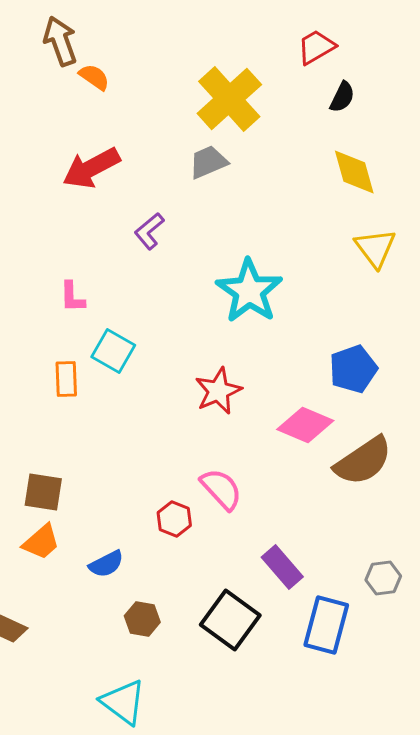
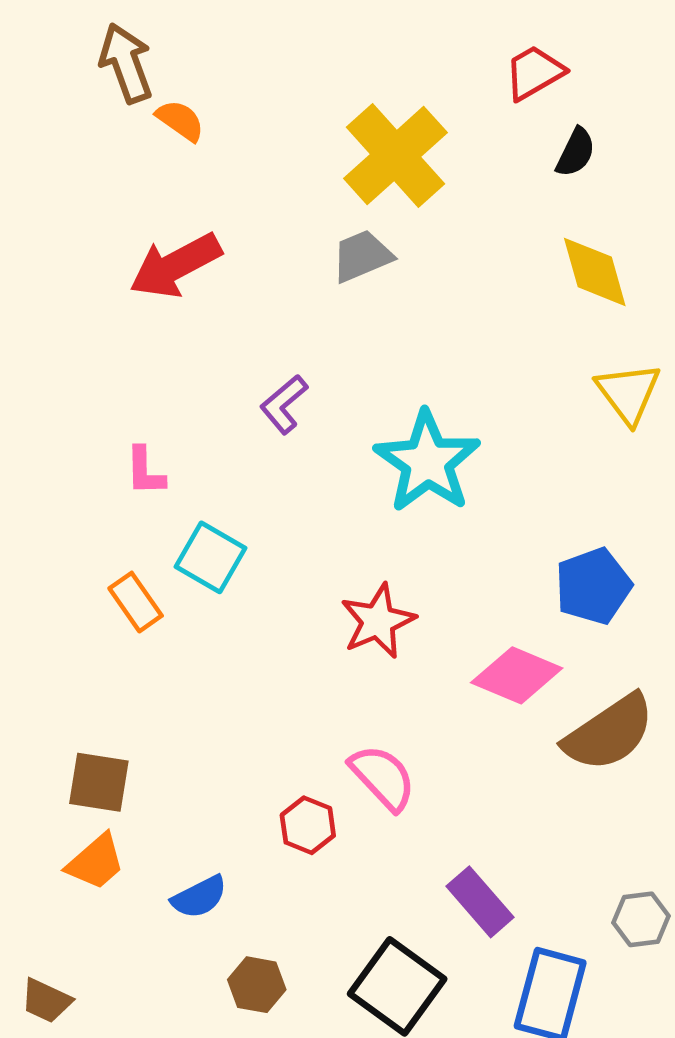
purple L-shape: (149, 231) -> (284, 404), moved
orange rectangle: (66, 379) -> (136, 602), turned -33

